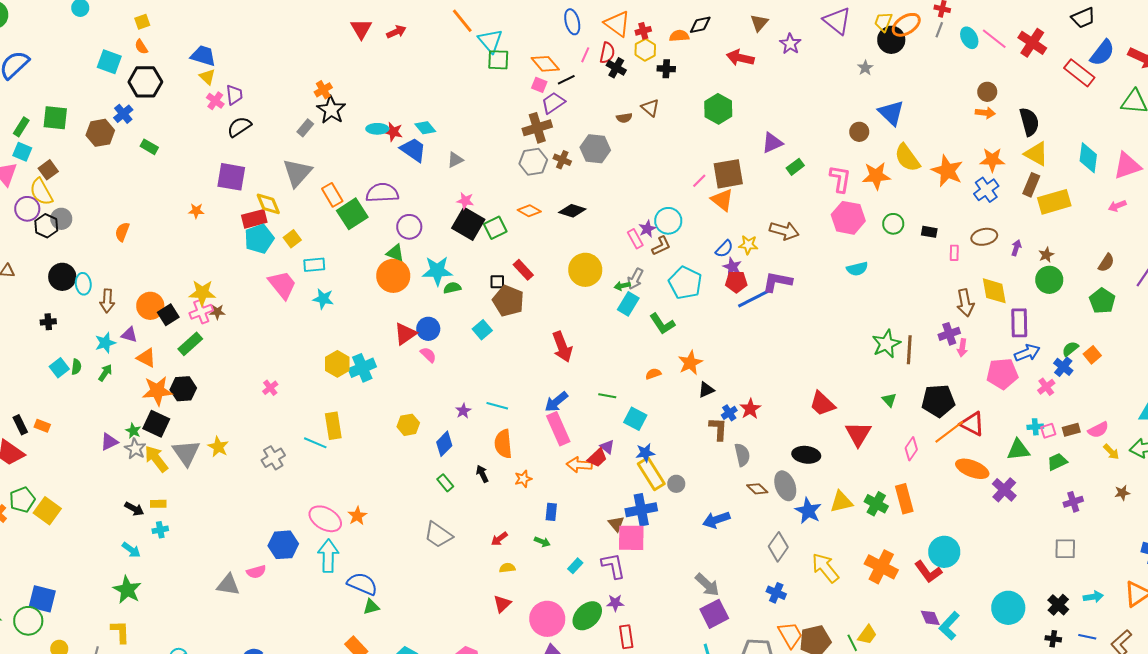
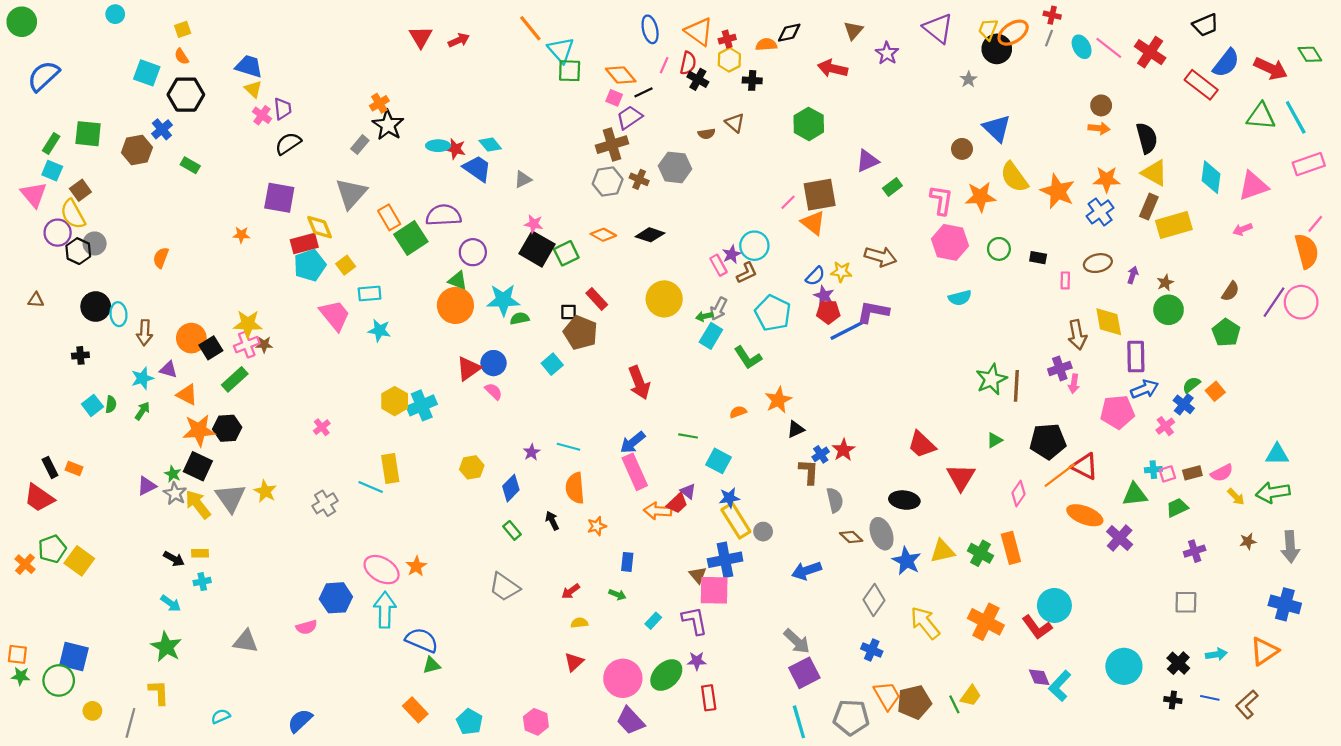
green triangle: (889, 400) -> (995, 440), turned 42
gray triangle: (228, 585) -> (246, 641), moved

